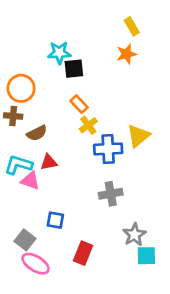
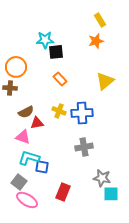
yellow cross: (88, 125) -> (59, 111), moved, turned -32
brown semicircle: (37, 133) -> (26, 112), moved
yellow triangle: (138, 136) -> (105, 81), moved
cyan L-shape: (18, 165) -> (29, 158), moved
gray star: (134, 235) -> (102, 178), turned -30

